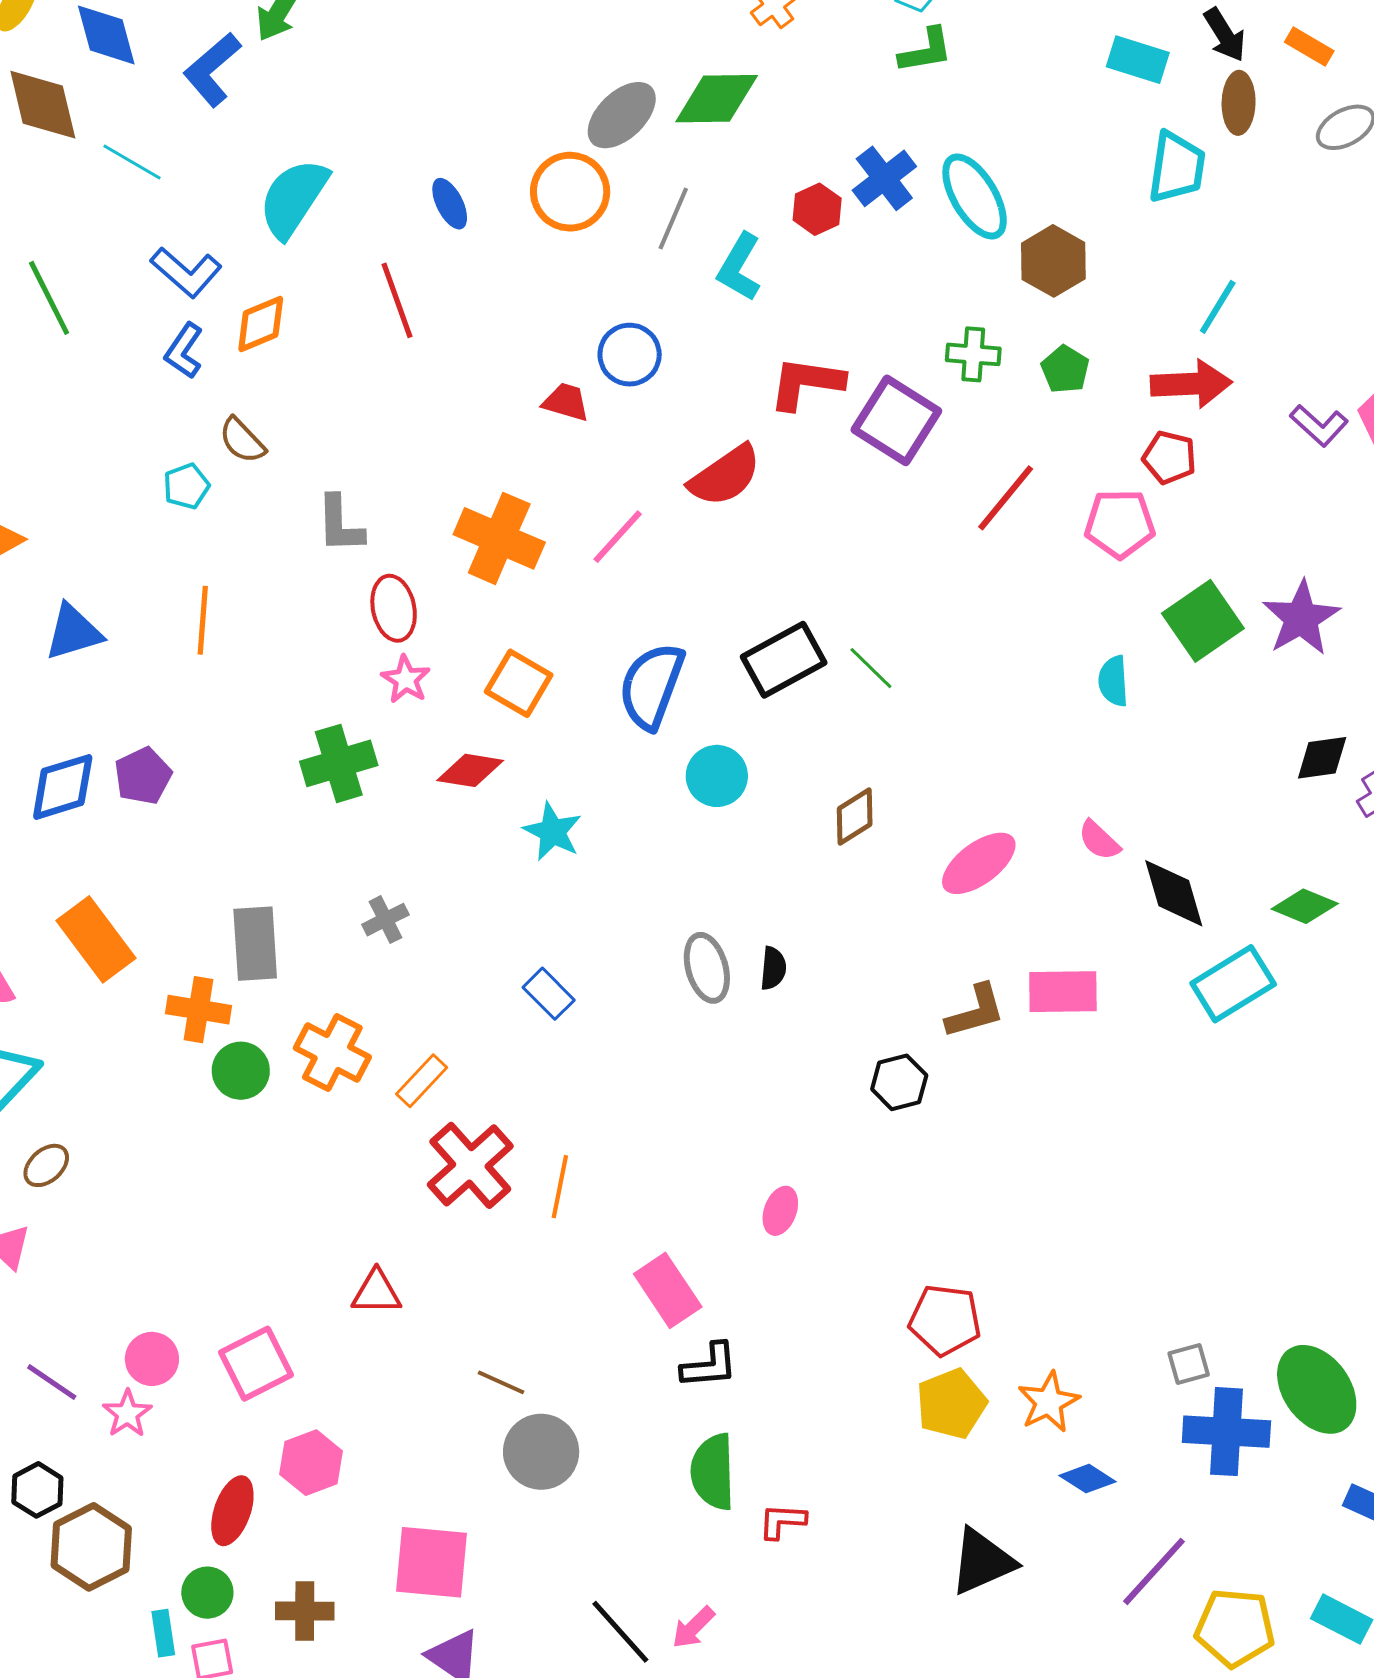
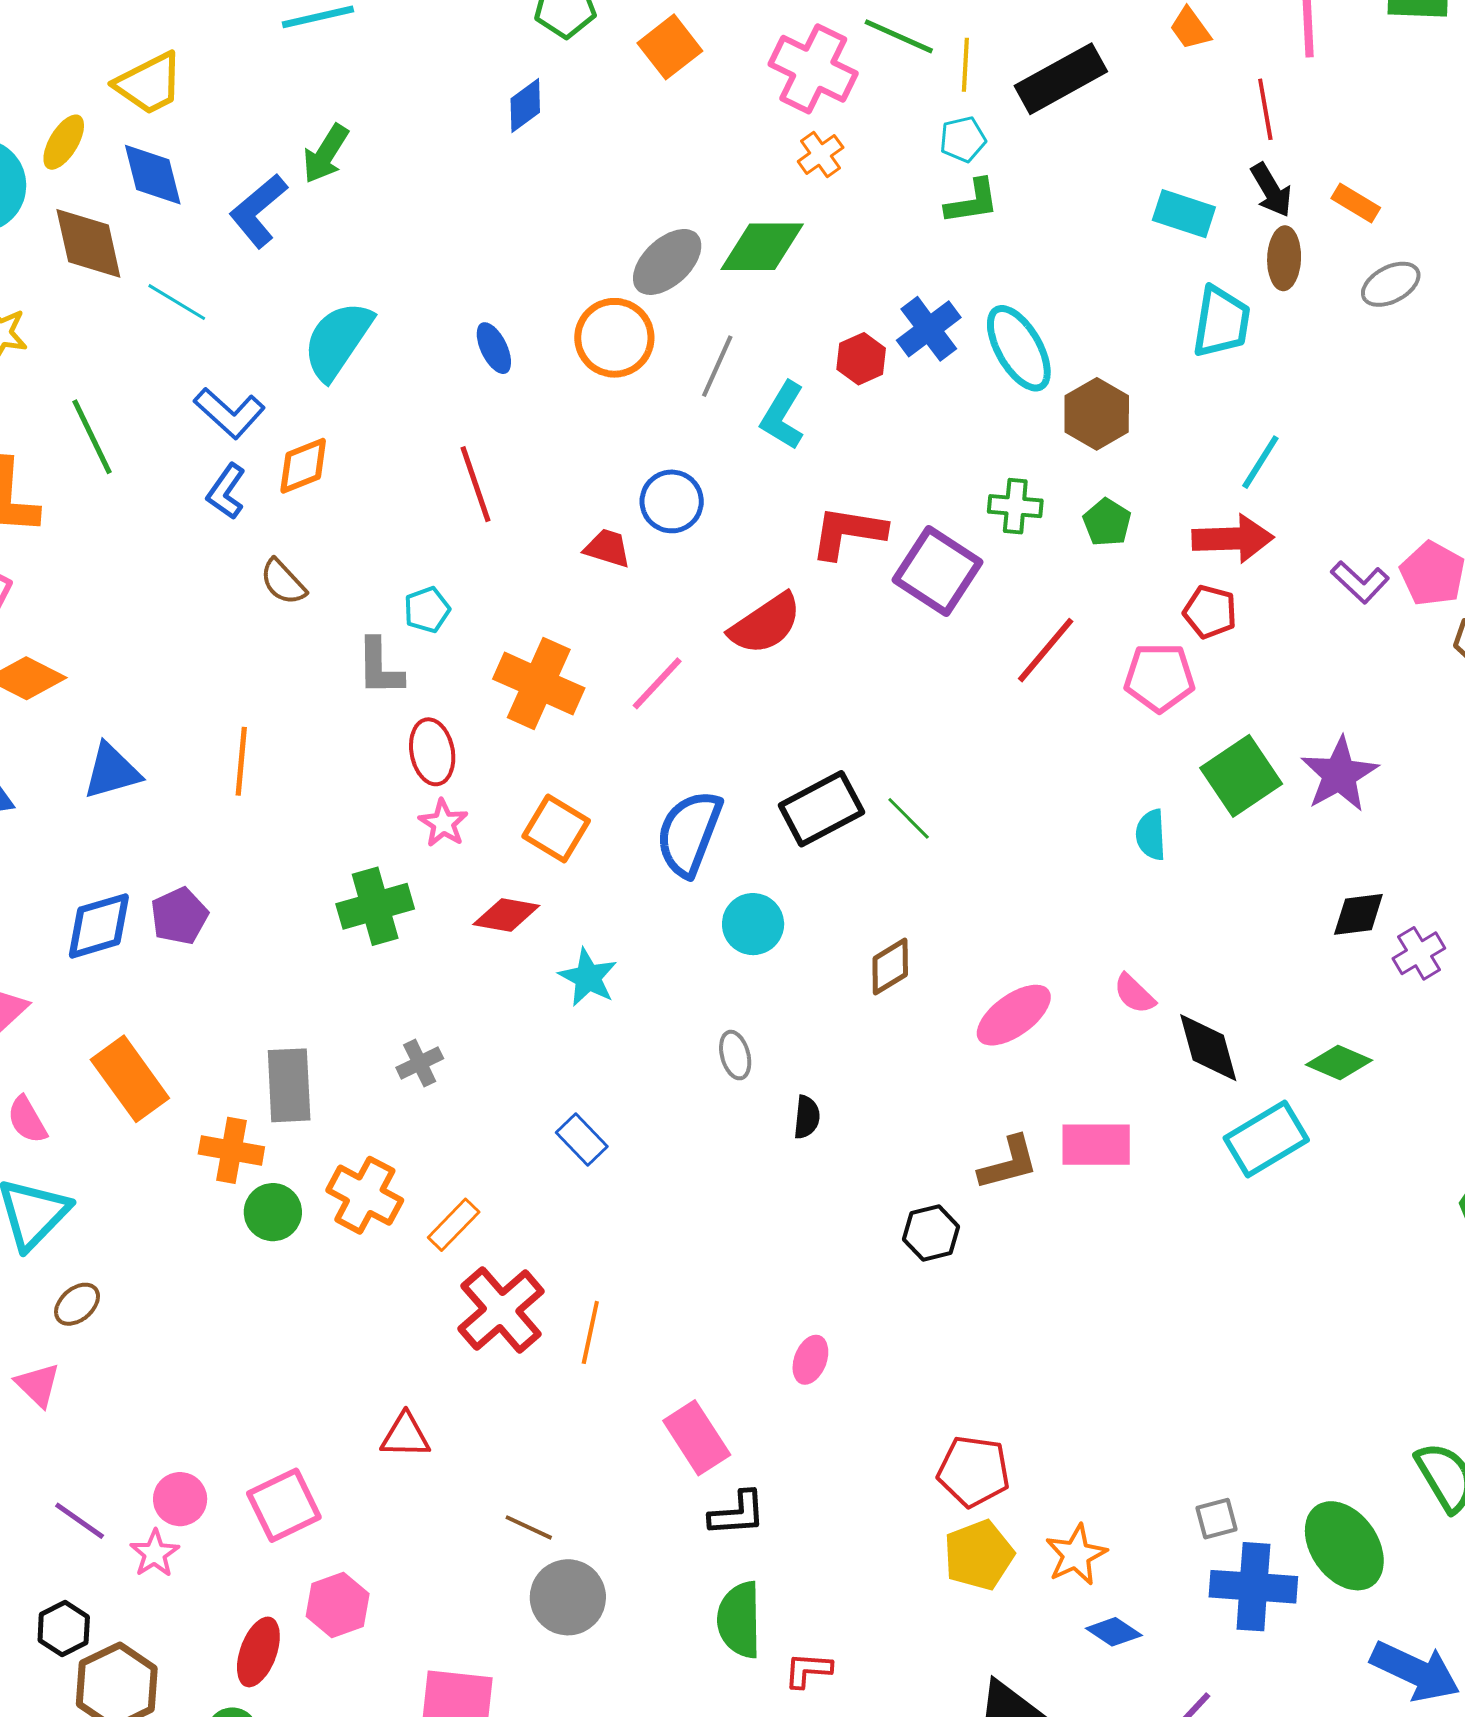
red line: (397, 300) -> (475, 484), moved
cyan pentagon: (186, 486) -> (427, 610), moved
gray ellipse: (707, 968) -> (735, 1055), moved, size x0.7

